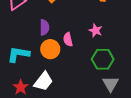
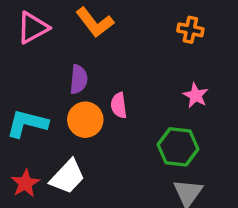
pink star: (96, 30) -> (196, 95), moved

